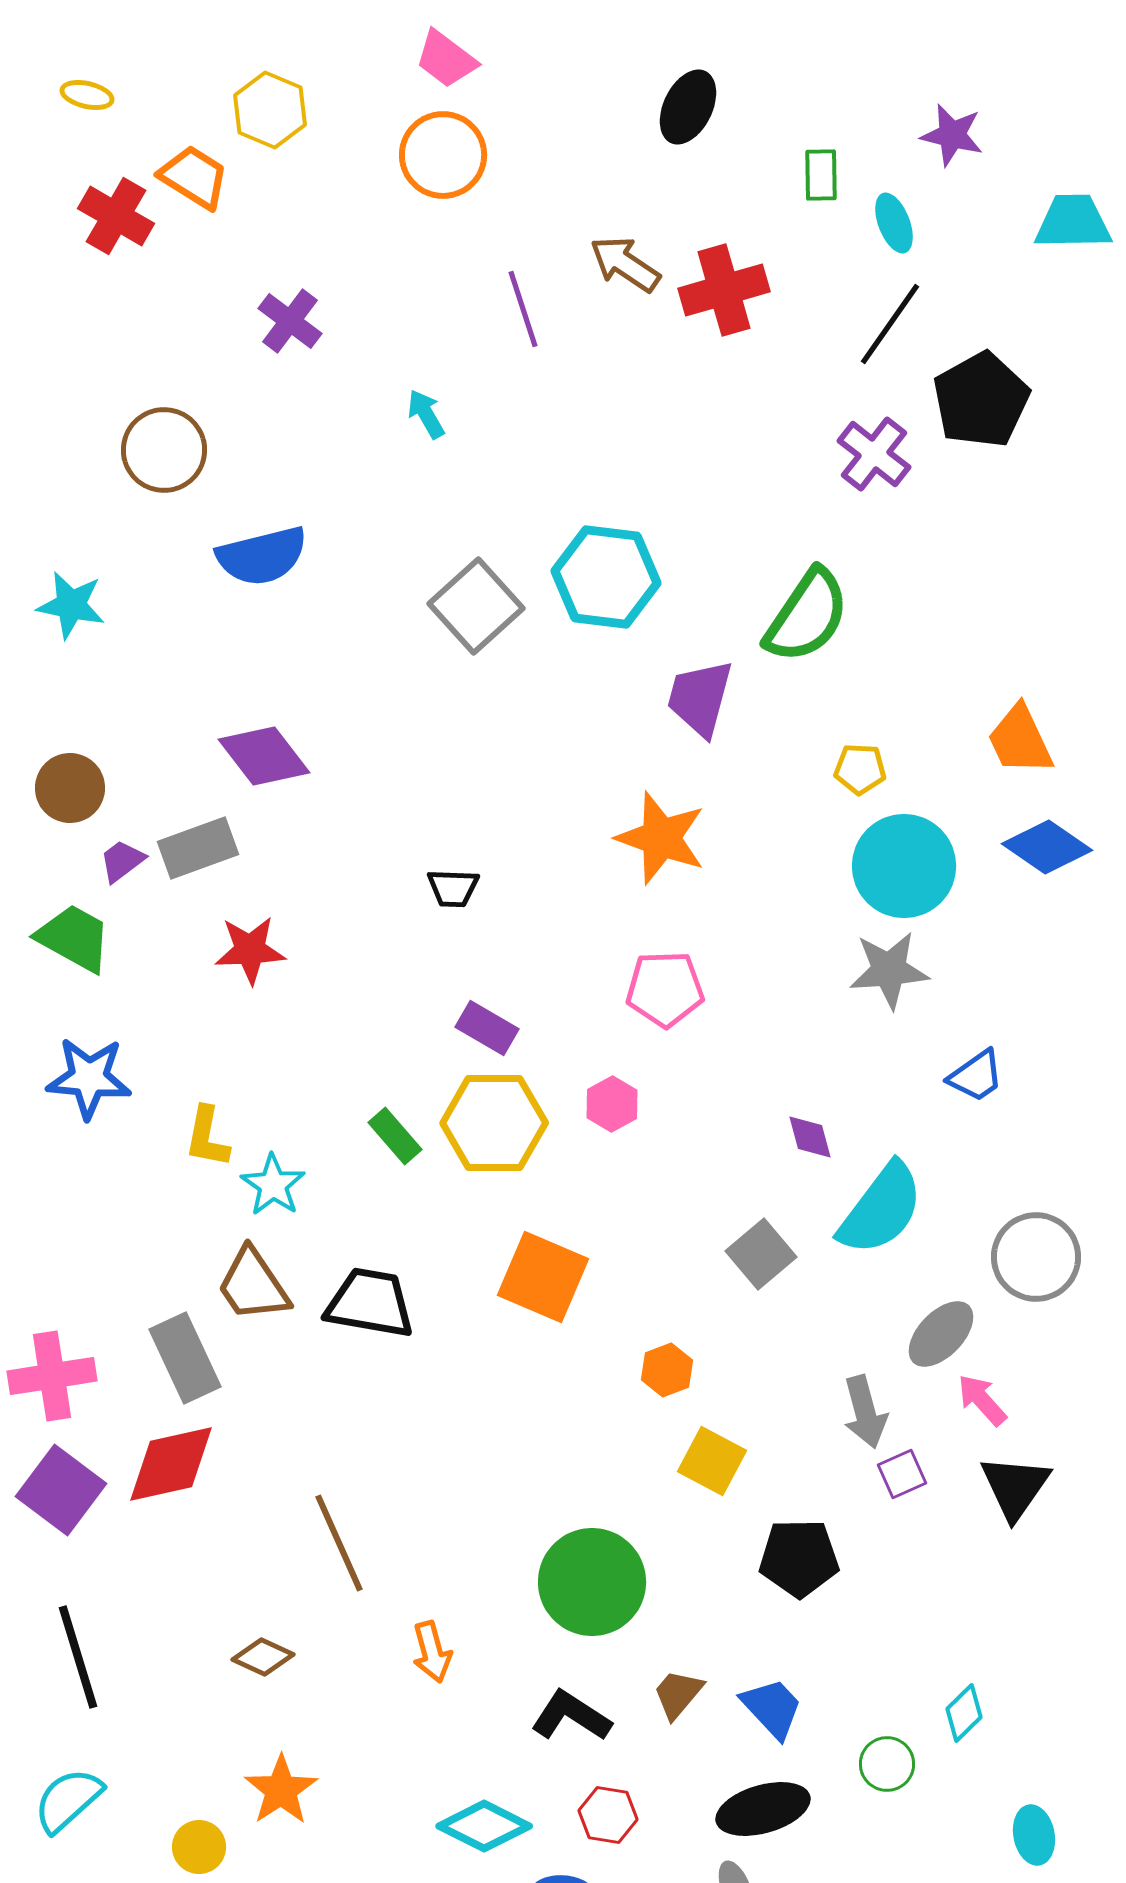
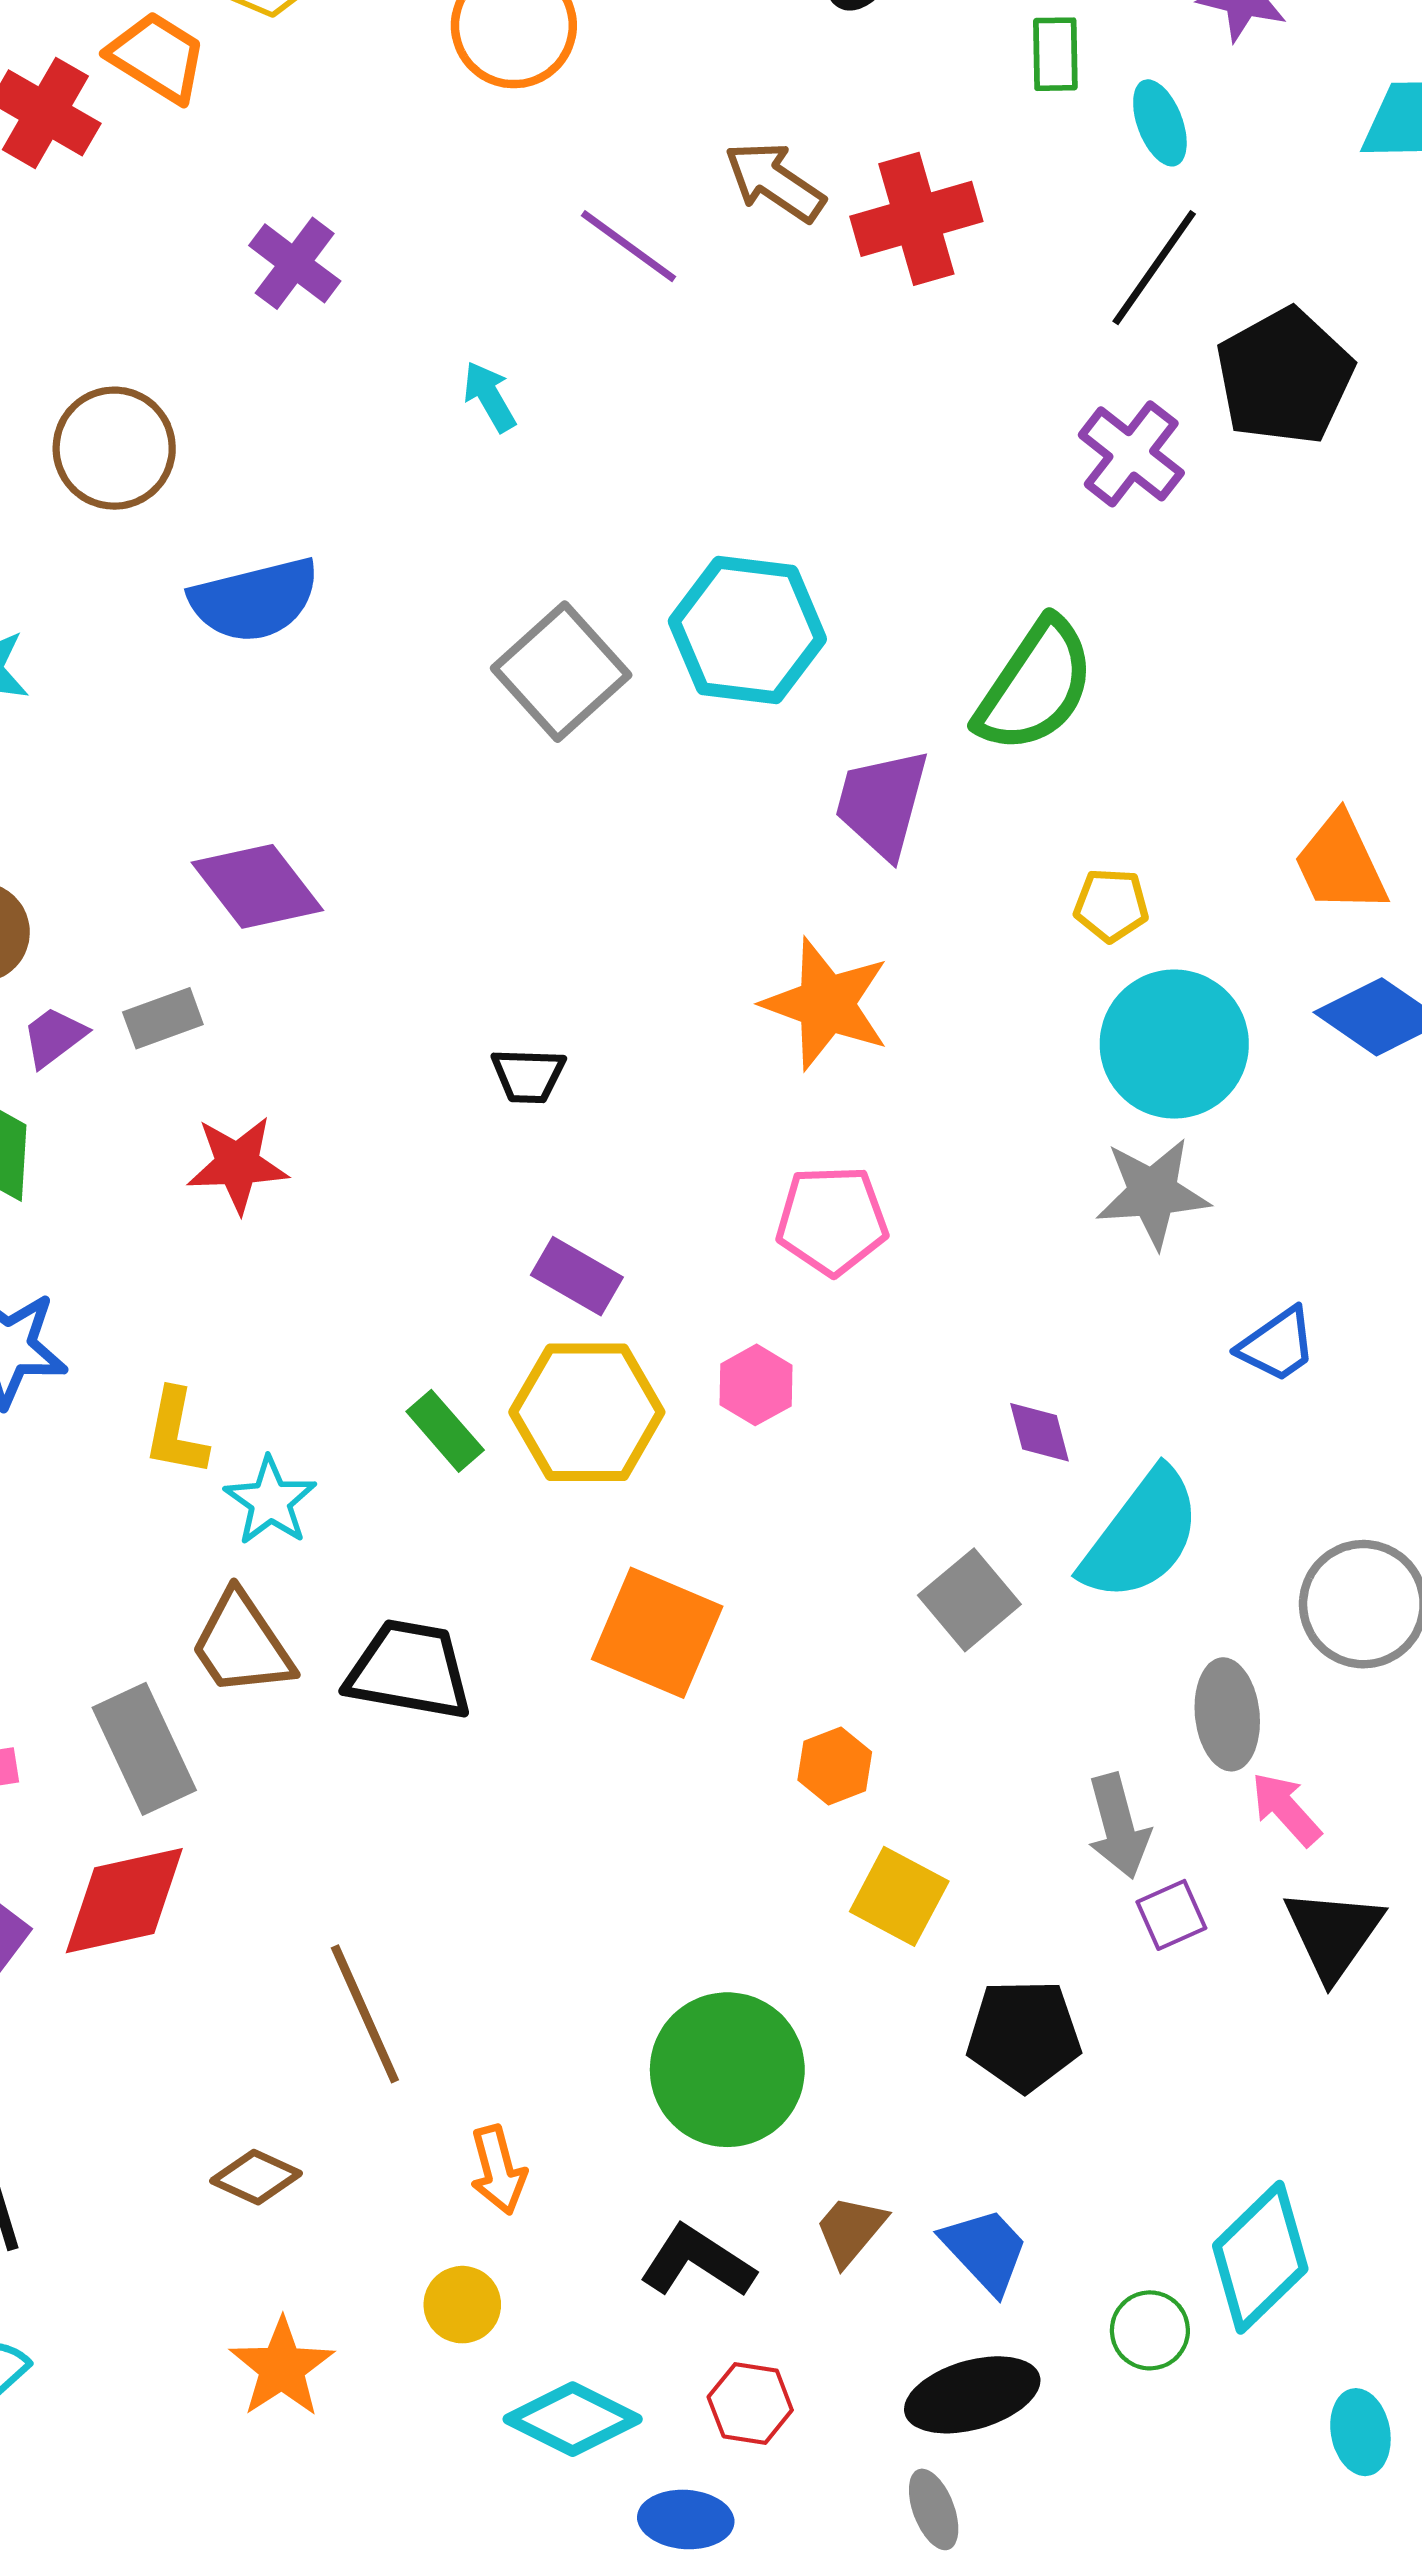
purple line: (523, 309) -> (628, 246), turned -36
gray rectangle: (198, 848) -> (163, 1018), size x0.7
gray ellipse: (941, 1334) -> (1227, 1714), turned -50
cyan diamond: (964, 1713) -> (1260, 2257), size x1.8
yellow circle: (199, 1847) -> (462, 2305), moved

